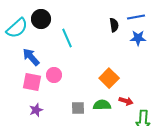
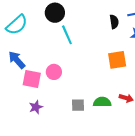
black circle: (41, 19) -> (55, 13), moved
blue arrow: (31, 57) -> (17, 60), moved
orange square: (109, 78) -> (117, 60), moved, turned 36

